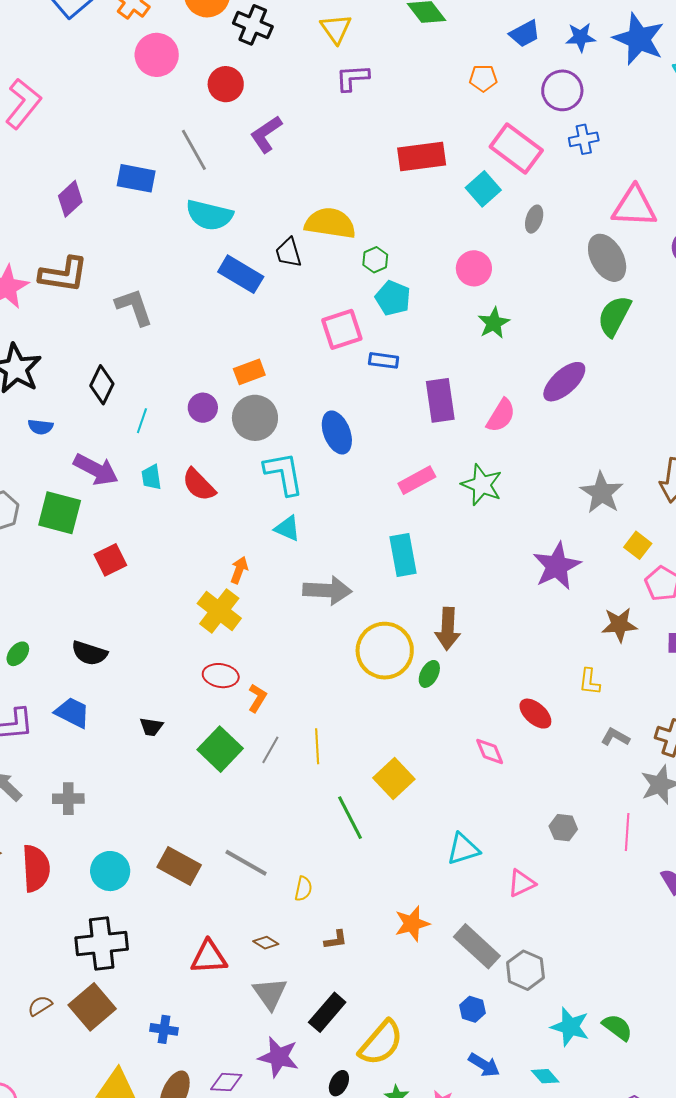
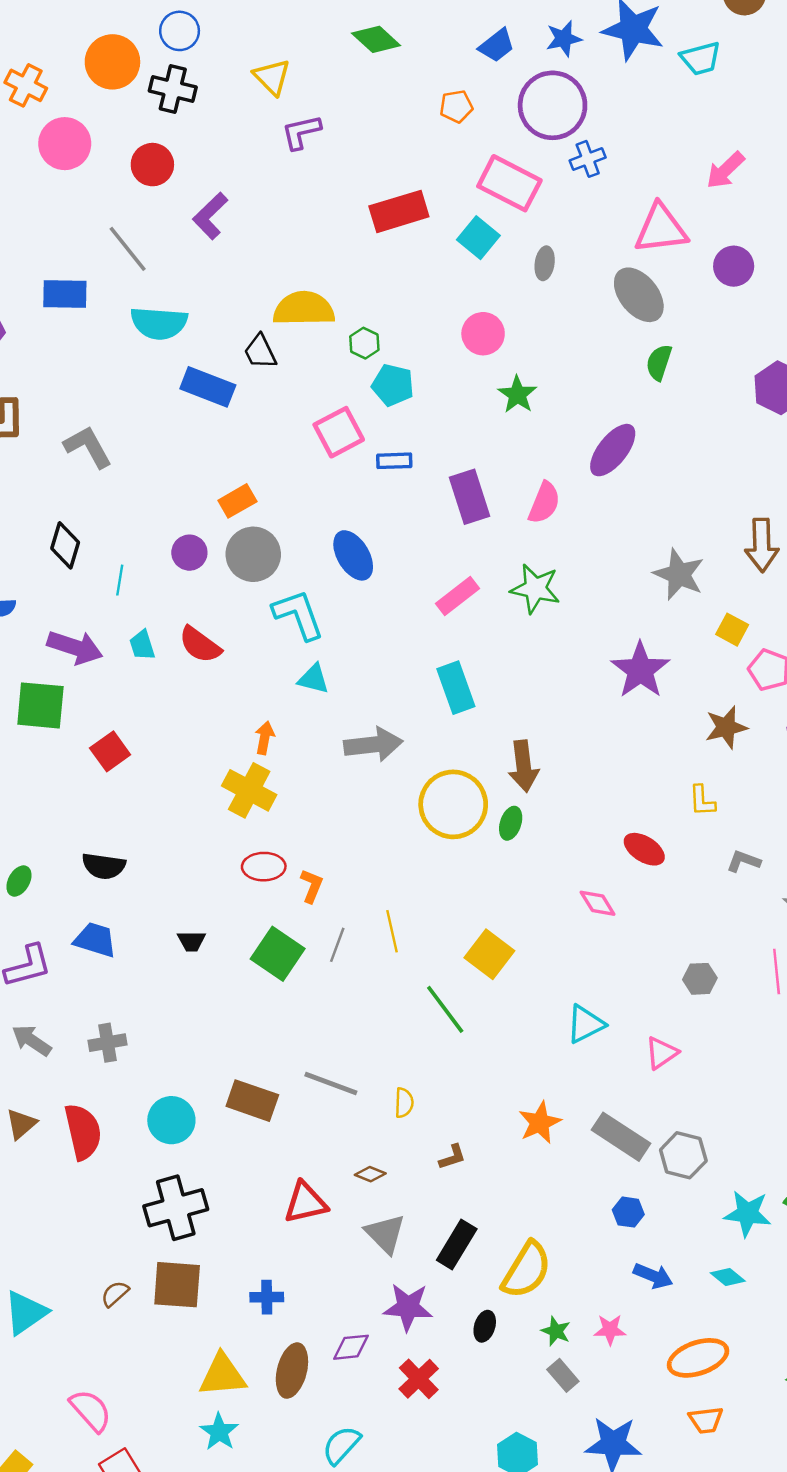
purple circle: (562, 90) -> (553, 105), size x1.4
green semicircle: (614, 316) -> (659, 362), size x0.7
brown square: (92, 1007) -> (177, 1285), turned -36

